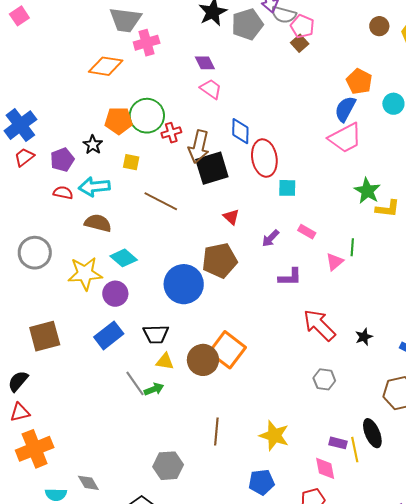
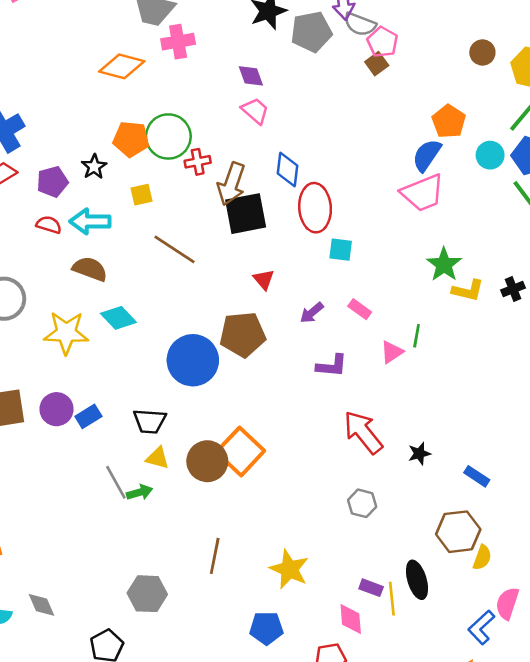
yellow square: (131, 162) -> (142, 195), turned -30
purple circle: (115, 294) -> (57, 409), moved
blue rectangle: (109, 335) -> (88, 416), size x0.7

